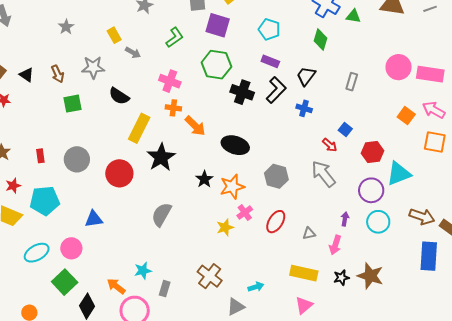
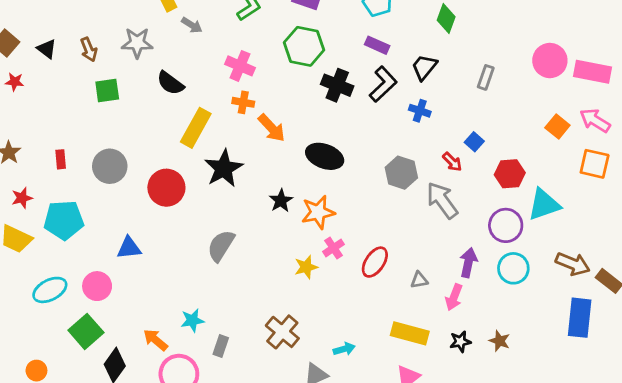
gray hexagon: (276, 176) -> (401, 173), moved
purple arrow: (345, 219) -> (468, 263), size x1.5
brown star: (370, 276) -> (500, 341), size x0.6

